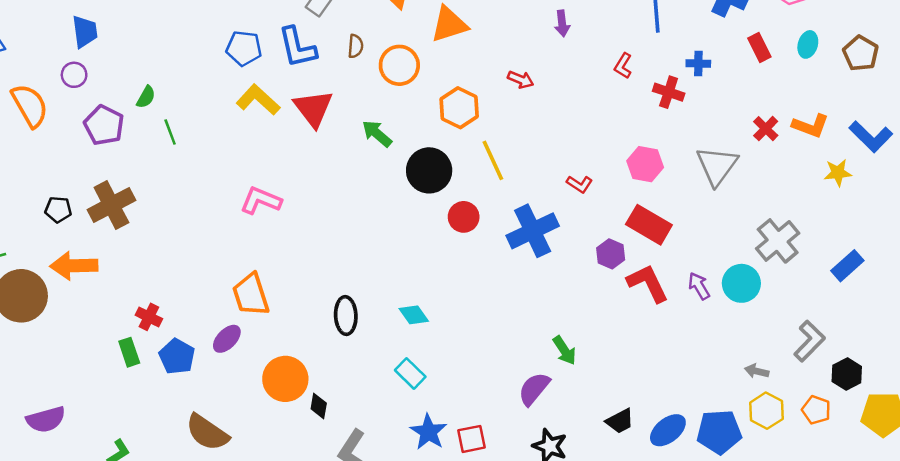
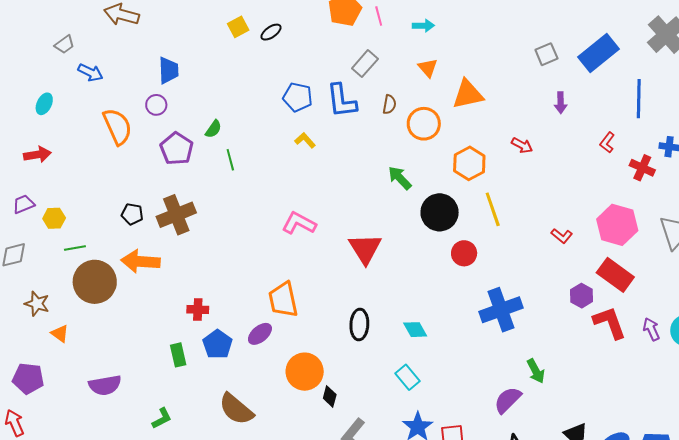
yellow L-shape: (258, 100) -> (305, 140), size x0.6
red triangle: (313, 108) -> (365, 249), moved
pink hexagon: (645, 164) -> (617, 225), size x1.4
blue cross: (533, 231) -> (501, 310), moved
red cross: (149, 317) -> (198, 310), turned -30
green rectangle: (129, 352) -> (178, 355), moved

